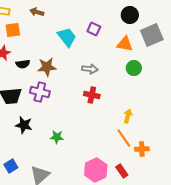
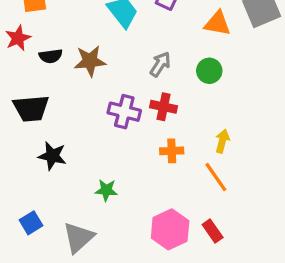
green circle: (134, 68) -> (209, 71), moved
gray arrow: (90, 69) -> (160, 64), turned -63
purple cross: (40, 92) -> (124, 112), moved
green star: (57, 137) -> (106, 190), moved
orange cross: (142, 149) -> (172, 151), moved

